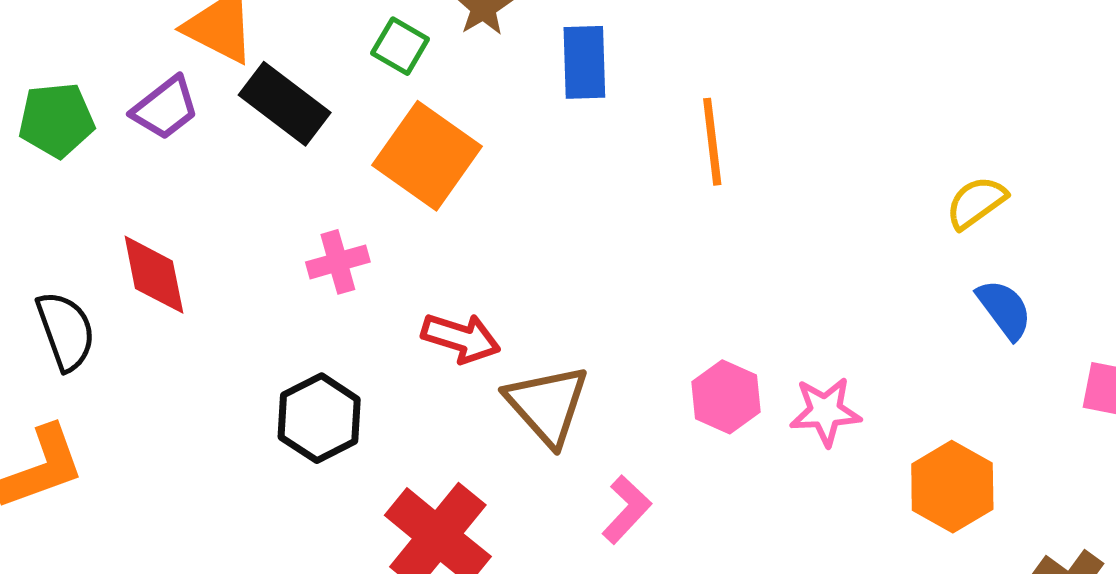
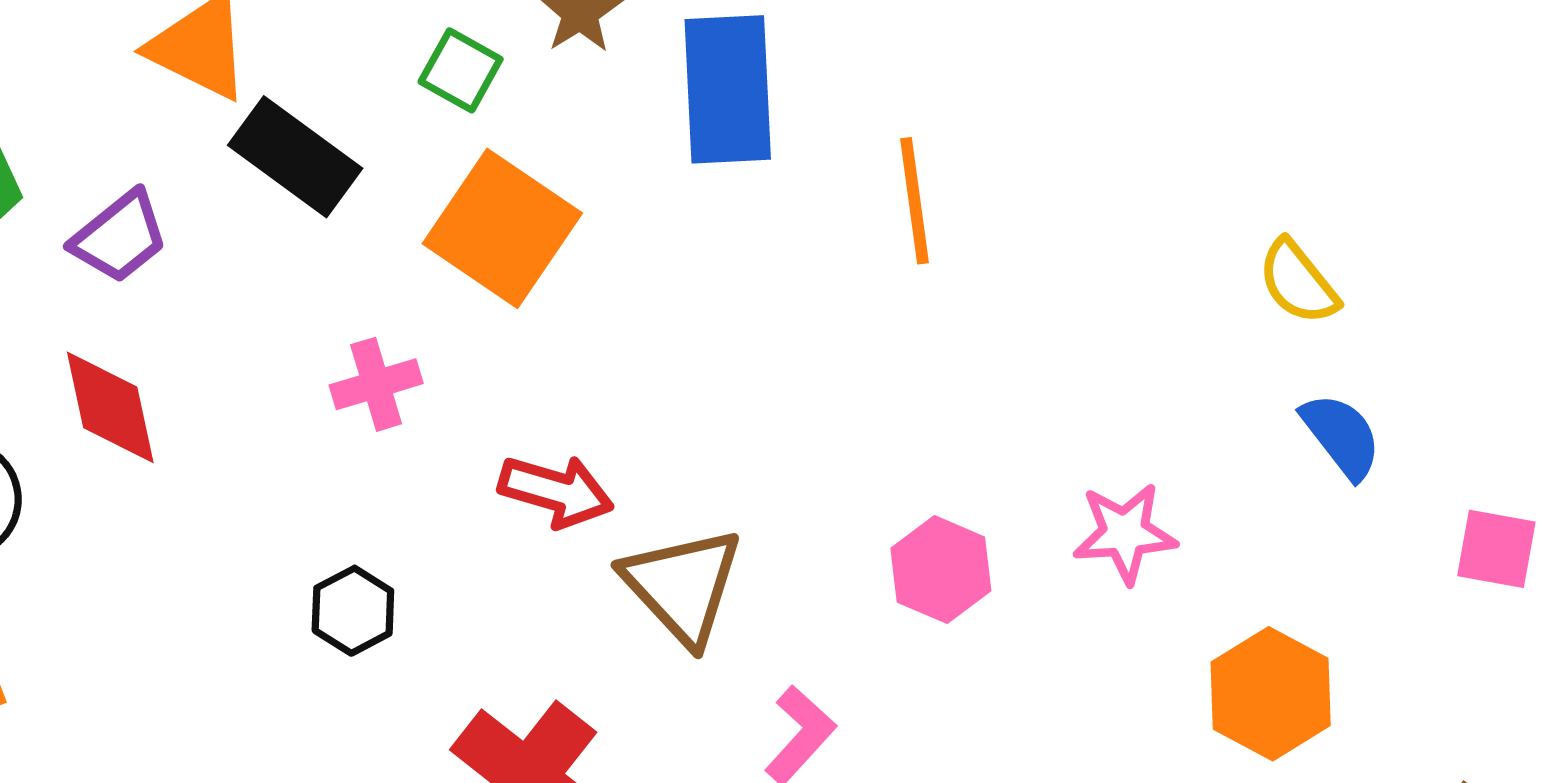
blue rectangle: (584, 62) -> (728, 89), size x1.4
purple trapezoid: (165, 108) -> (120, 237), moved
yellow semicircle: (976, 203) -> (1298, 282), turned -92
pink star: (825, 411) -> (1125, 533), moved
black hexagon: (319, 418) -> (353, 611), size x0.7

